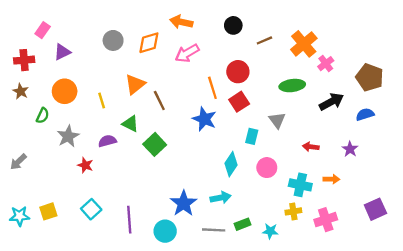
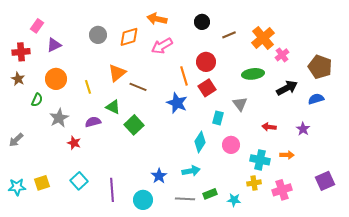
brown line: (159, 101) -> (138, 87), turned -42
blue star: (184, 203) -> (159, 176), size x0.7

